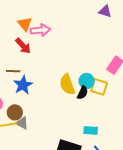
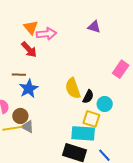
purple triangle: (105, 11) -> (94, 27), moved
cyan circle: (87, 81) -> (105, 104), moved
yellow square: (99, 87) -> (91, 119), moved
cyan rectangle: (91, 130) -> (83, 133), moved, size x1.6

